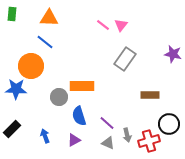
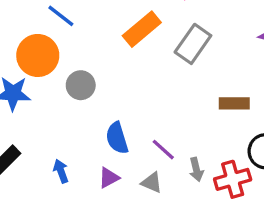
orange rectangle: (82, 86) -> (142, 29), moved, turned -40
gray circle: (59, 97) -> (81, 85), moved
gray triangle: (108, 143) -> (152, 183), moved

